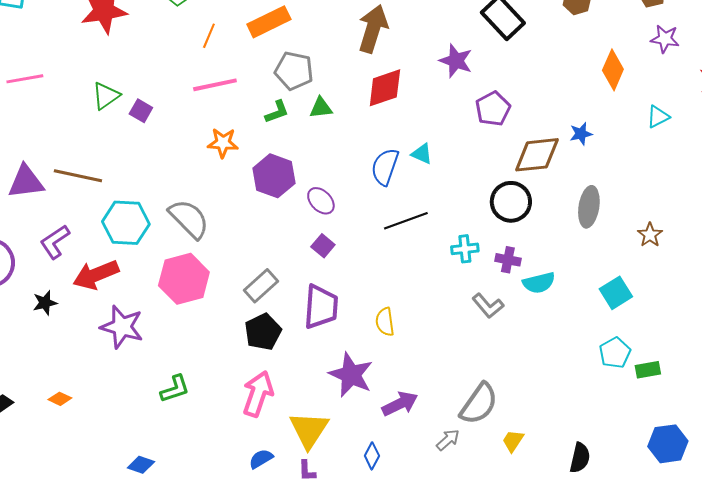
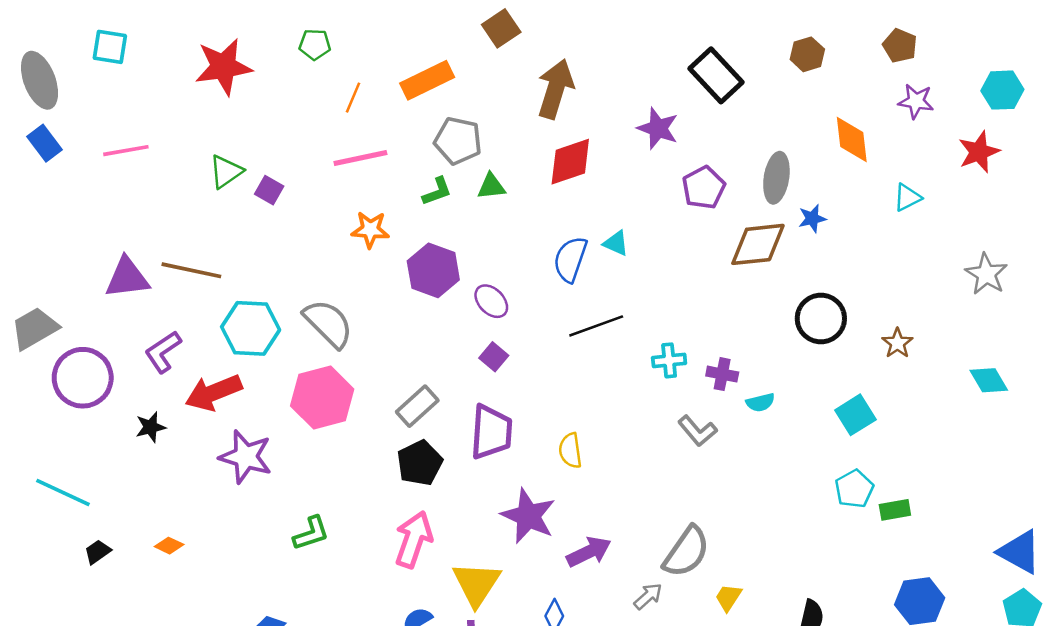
orange diamond: (613, 70) -> (852, 139), turned -30
black circle: (511, 202) -> (821, 318), moved
gray ellipse: (589, 207) -> (776, 178), moved
cyan semicircle: (539, 283) -> (760, 402), size x0.7

